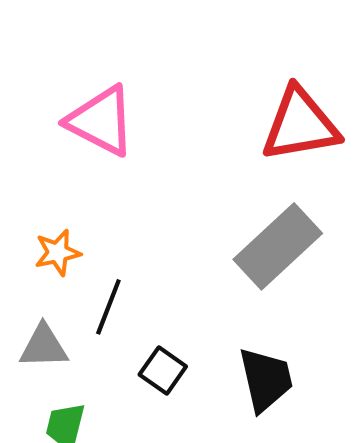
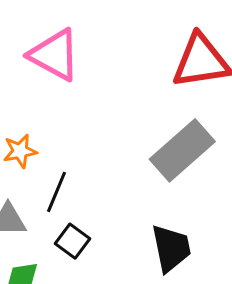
black square: (163, 370) -> (73, 241), moved

